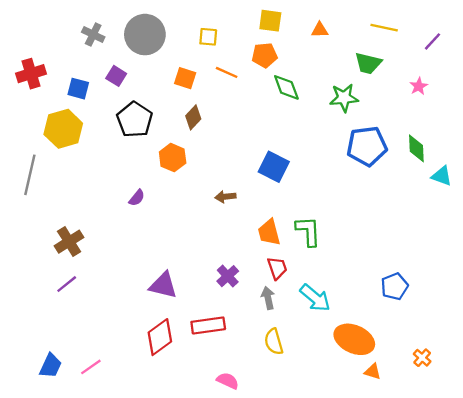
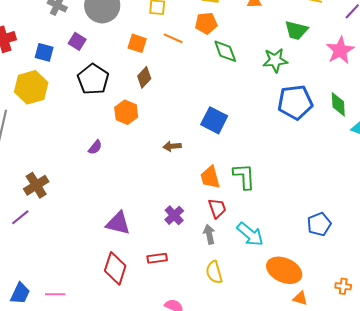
pink star: (419, 86) -> (340, 50), size x1.8
purple line: (67, 284) -> (20, 217), moved
red rectangle: (208, 326) -> (157, 258), size x0.7
red diamond: (160, 337) -> (115, 268), turned -36
orange cross: (422, 358) -> (343, 286), turned -35
pink line: (91, 367) -> (55, 294), turned 36

